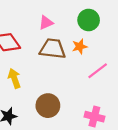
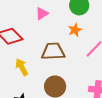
brown trapezoid: (53, 49) -> (53, 51), moved

